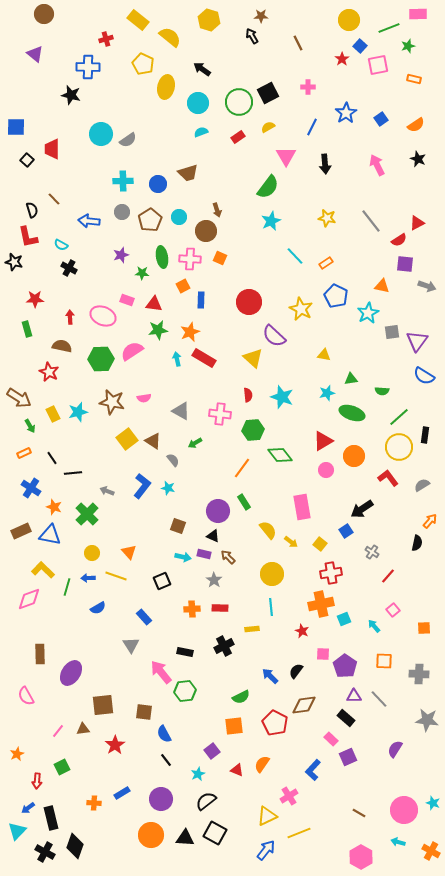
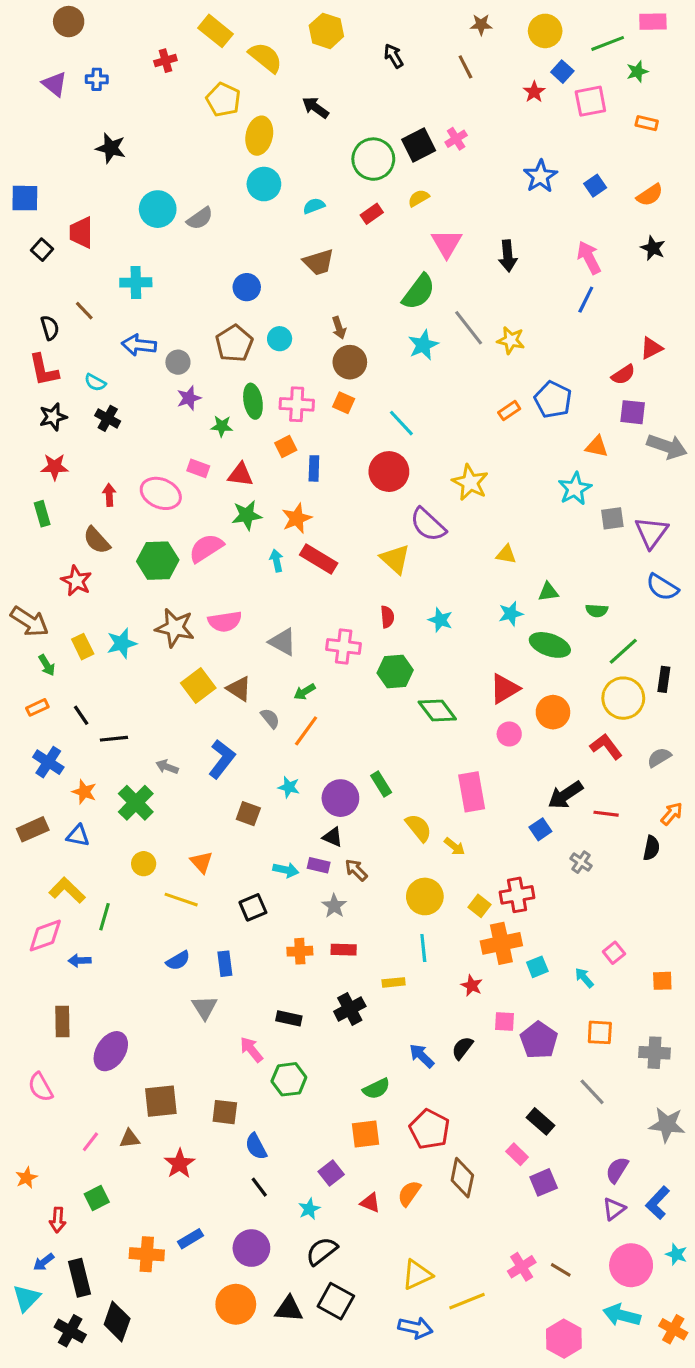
brown star: (261, 16) -> (481, 25), moved
blue cross: (88, 67) -> (97, 79), moved, size x0.6
pink cross: (308, 87) -> (456, 139), moved, turned -32
cyan circle: (198, 103) -> (264, 184), moved
blue line: (312, 127) -> (586, 300), moved
brown trapezoid: (188, 173) -> (319, 262), moved
cyan cross: (123, 181) -> (136, 282), moved
gray circle: (122, 212) -> (178, 362), moved
gray line: (371, 221) -> (469, 328), moved
brown circle: (206, 231) -> (350, 362), moved
cyan line: (295, 256) -> (401, 423), moved
black star: (14, 262) -> (53, 417), moved, turned -30
gray arrow: (427, 286) -> (667, 447), size x1.4
blue pentagon: (336, 296) -> (553, 400), moved
brown semicircle: (62, 346) -> (97, 540), turned -144
cyan star: (282, 397) -> (440, 620), size x0.7
pink semicircle: (144, 398) -> (225, 622), size x1.5
orange line: (242, 468) -> (306, 731), moved
cyan star: (168, 488) -> (289, 787), moved
brown square: (178, 526) -> (248, 814), moved
blue triangle: (50, 535) -> (78, 836), size x0.7
yellow square: (320, 544) -> (480, 906), moved
red line: (388, 576) -> (606, 814), moved, turned 56
blue arrow: (88, 578) -> (80, 961), moved
blue semicircle: (98, 608) -> (178, 961), moved
blue rectangle: (144, 617) -> (225, 964), turned 35
pink arrow: (161, 672) -> (251, 1050), size x0.7
purple triangle: (354, 696) -> (614, 1209), moved, turned -35
brown diamond: (304, 705) -> (462, 1178), moved, turned -70
blue L-shape: (313, 770) -> (658, 1203), moved
pink cross: (289, 796) -> (522, 1267), moved
orange cross: (94, 803) -> (147, 1254), size x1.5
cyan arrow: (398, 842) -> (622, 1315), size x1.6
blue arrow: (266, 850) -> (415, 1328), turned 65

